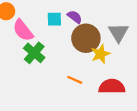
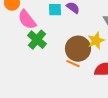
brown circle: (86, 38) -> (78, 49), moved

